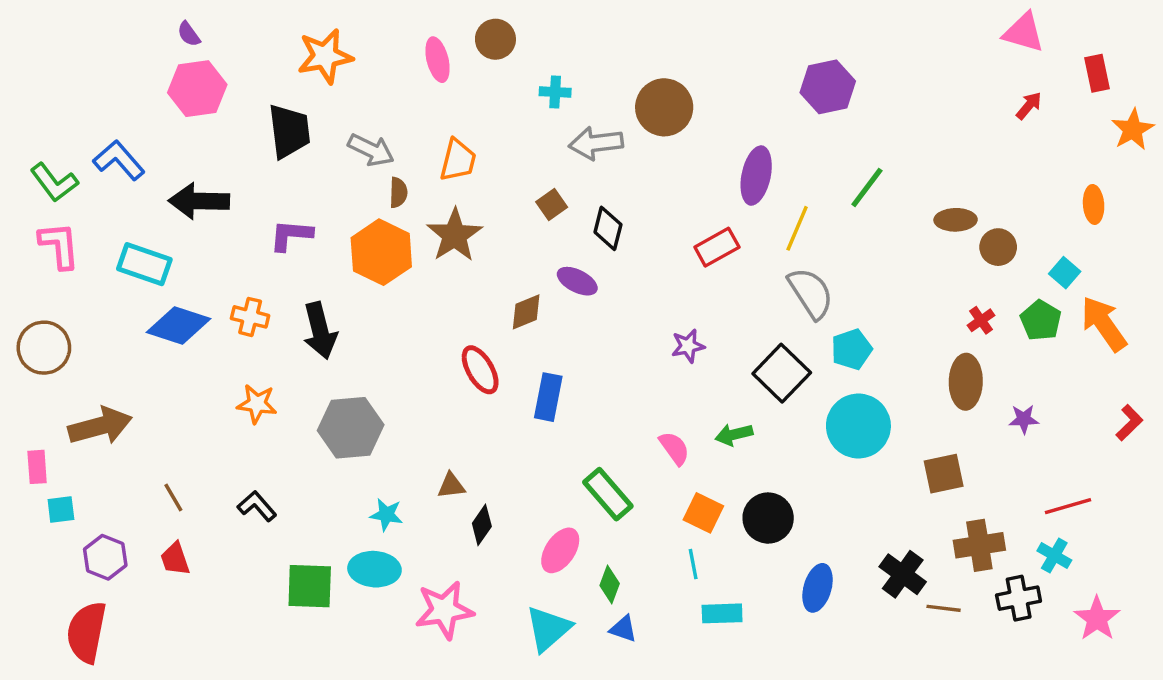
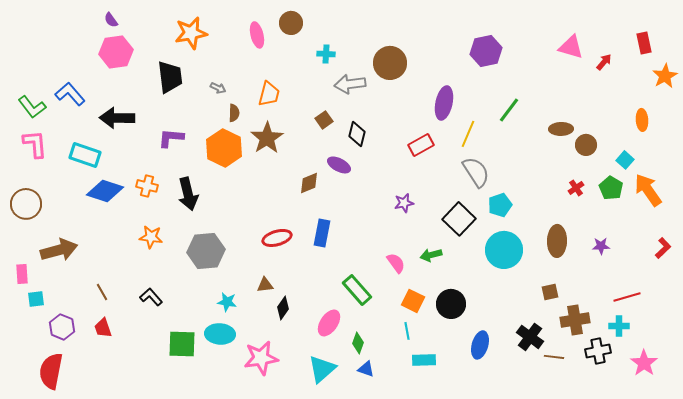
pink triangle: (1024, 32) -> (571, 47), moved
gray arrow: (371, 150) -> (218, 88), size x0.6
red ellipse: (480, 370) -> (277, 238), moved, turned -76
brown ellipse: (966, 382) -> (557, 241), moved
brown square: (944, 474) -> (550, 292), moved, size x0.7
cyan cross: (1054, 556) -> (619, 326), turned -30

